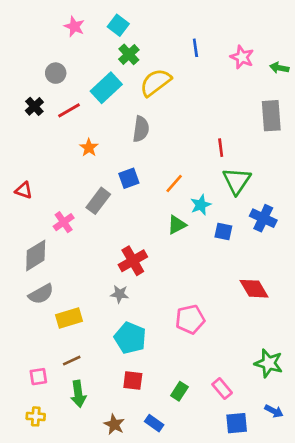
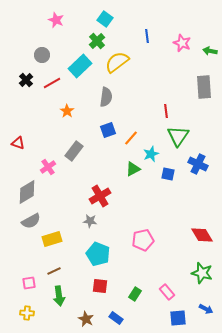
cyan square: (118, 25) -> (105, 19), moved
blue square: (129, 178) -> (108, 130), moved
red diamond: (254, 289) -> (202, 235), moved

